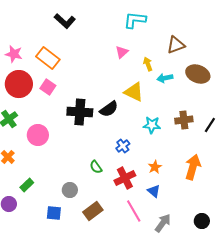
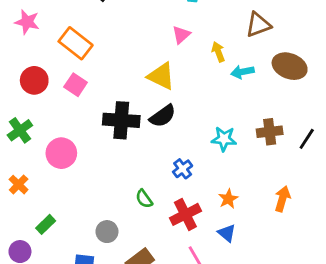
pink star: (14, 54) -> (27, 22), moved
red circle: (19, 84) -> (34, 80), size x0.7
yellow triangle: (134, 92) -> (161, 76), moved
orange arrow: (193, 167) -> (282, 199), size x0.7

